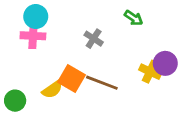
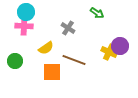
orange square: (72, 79) -> (52, 72), moved, turned -30
yellow semicircle: (52, 90) -> (46, 48), moved
green circle: (15, 101) -> (15, 61), moved

